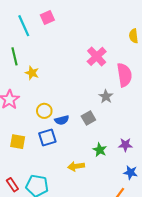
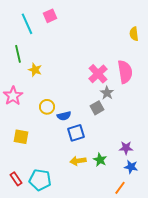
pink cross: (97, 56) -> (98, 74), moved
gray square: (88, 118) -> (97, 108), moved
blue square: (47, 138) -> (76, 133), moved
purple star: (125, 145) -> (126, 148), moved
green star: (100, 150) -> (100, 160), moved

